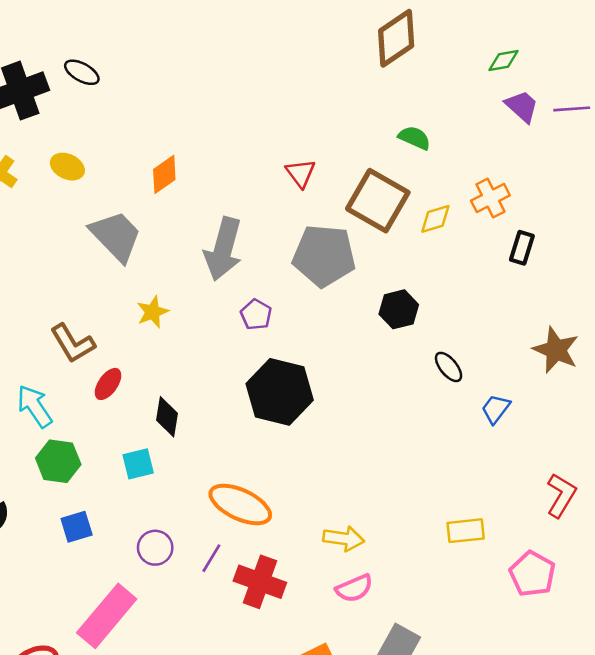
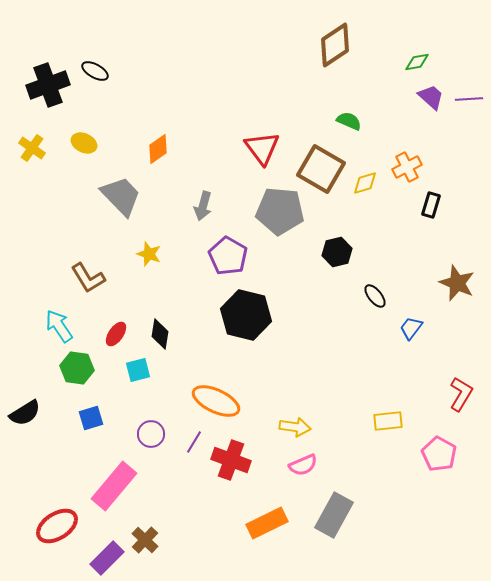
red triangle: (301, 173) -> (262, 148), size x1.5
gray arrow: (223, 249) -> (203, 206), size x0.6
yellow star: (153, 312) -> (149, 254), turned -30
purple pentagon: (256, 315) -> (228, 256), size x1.6
red ellipse: (108, 384) -> (116, 334), moved

